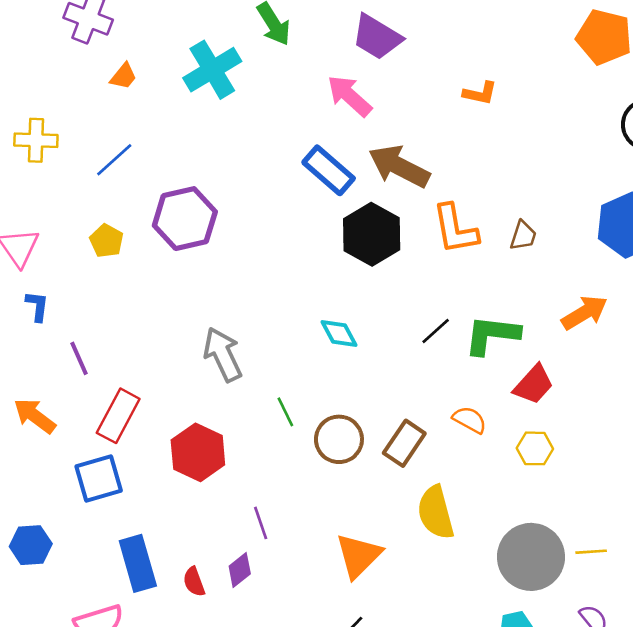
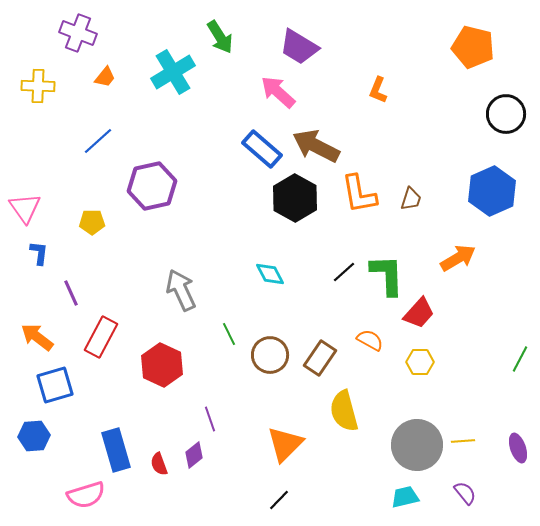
orange L-shape: (480, 93) -> (378, 90), turned 100
yellow cross: (36, 140) -> (38, 86), moved
yellow pentagon: (106, 241) -> (92, 222), moved, turned -30
green L-shape: (492, 335) -> (387, 275), turned 81
blue square: (99, 479) -> (55, 385), moved

